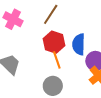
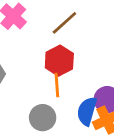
blue semicircle: (79, 44) -> (87, 111), moved

